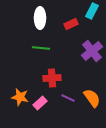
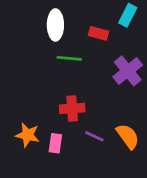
red rectangle: (71, 24) -> (99, 33), turned 40
green line: (41, 48) -> (69, 58), moved
pink rectangle: (40, 103) -> (55, 143), turned -40

